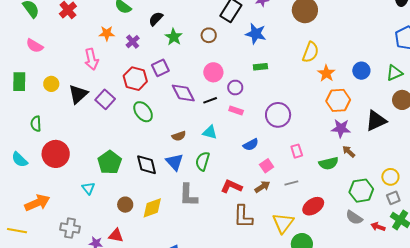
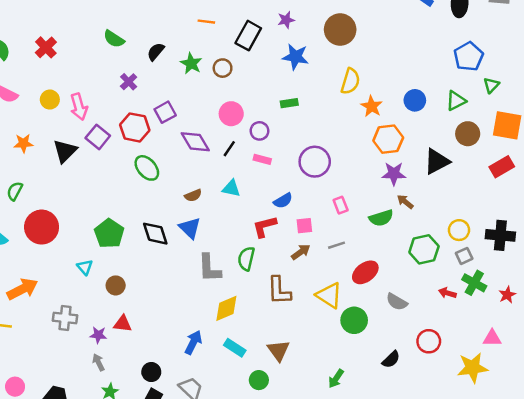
orange star: (107, 33) -> (23, 143), moved
blue star: (256, 34) -> (295, 57), moved
green star: (174, 37) -> (191, 63), moved
yellow circle: (51, 84) -> (50, 100), moved
purple square: (105, 99) -> (98, 137), moved
black line: (210, 100) -> (229, 149), turned -32
green semicircle: (36, 124) -> (15, 191), turned 35
green semicircle: (203, 161) -> (246, 259), moved
pink square: (267, 166) -> (304, 226), turned 32
red L-shape: (231, 186) -> (265, 227), moved, turned -35
brown circle: (125, 205) -> (116, 285), moved
yellow diamond: (152, 208) -> (226, 308), moved
gray semicircle: (354, 218) -> (397, 302), moved
yellow triangle: (283, 223) -> (329, 295), turned -30

